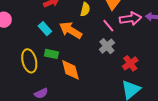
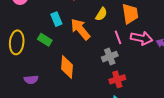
green rectangle: (51, 54) -> (45, 40), moved
yellow ellipse: (29, 61) -> (17, 42), moved
red cross: (130, 63) -> (117, 79), moved

